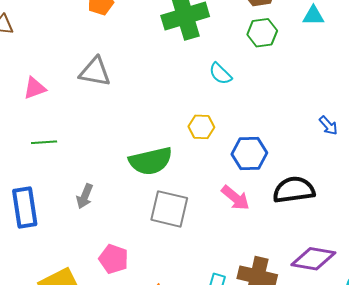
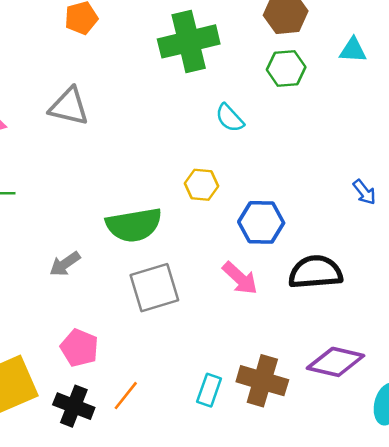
gray arrow: (85, 196) -> (65, 264), moved, turned 30
gray square: (169, 209) -> (154, 288), turned -33

